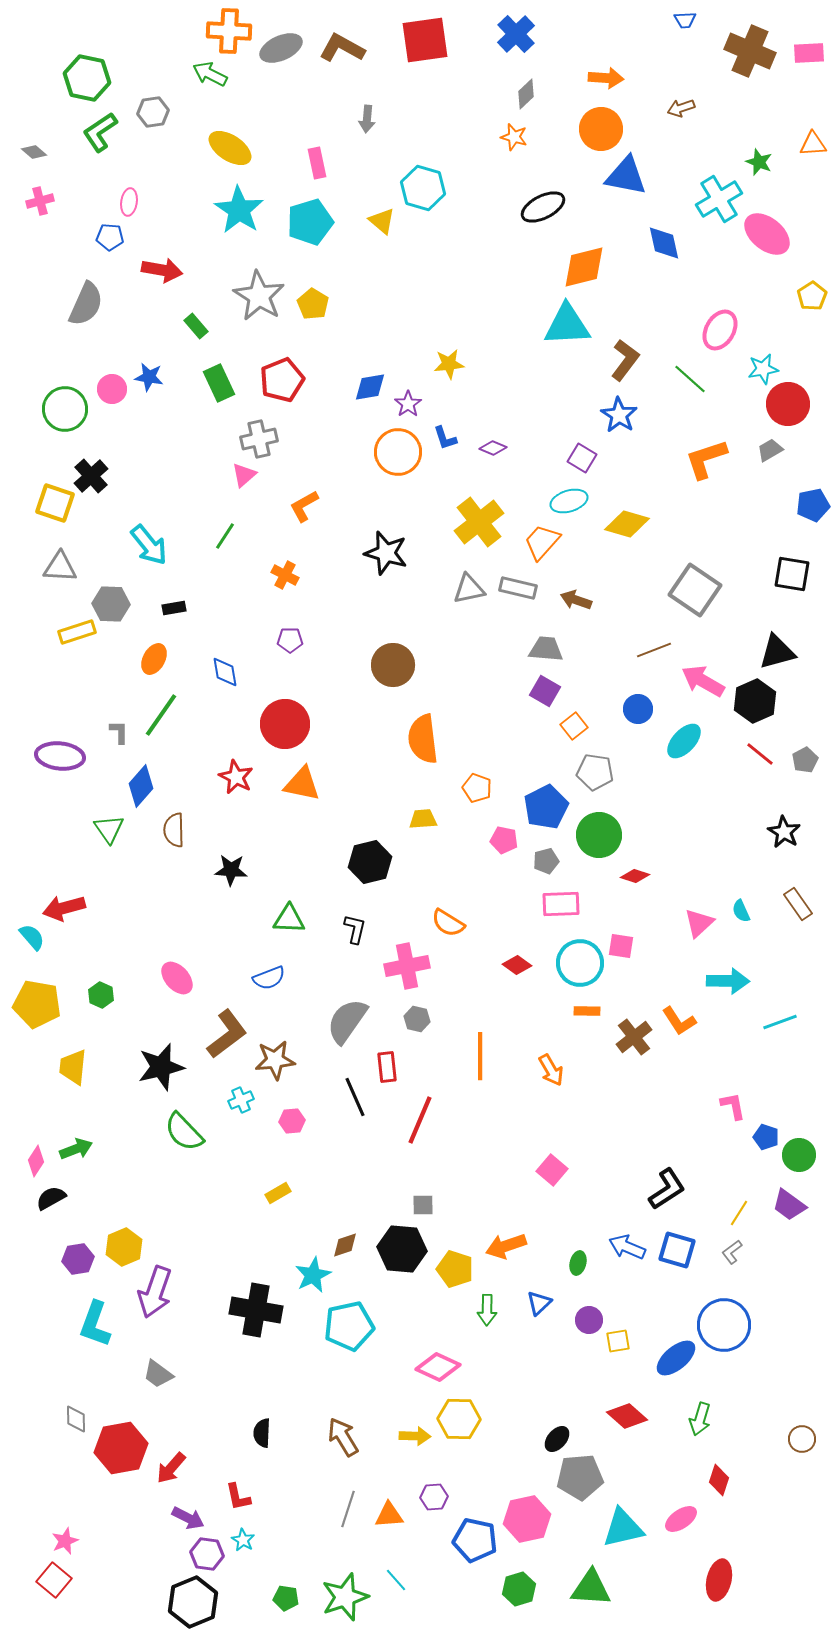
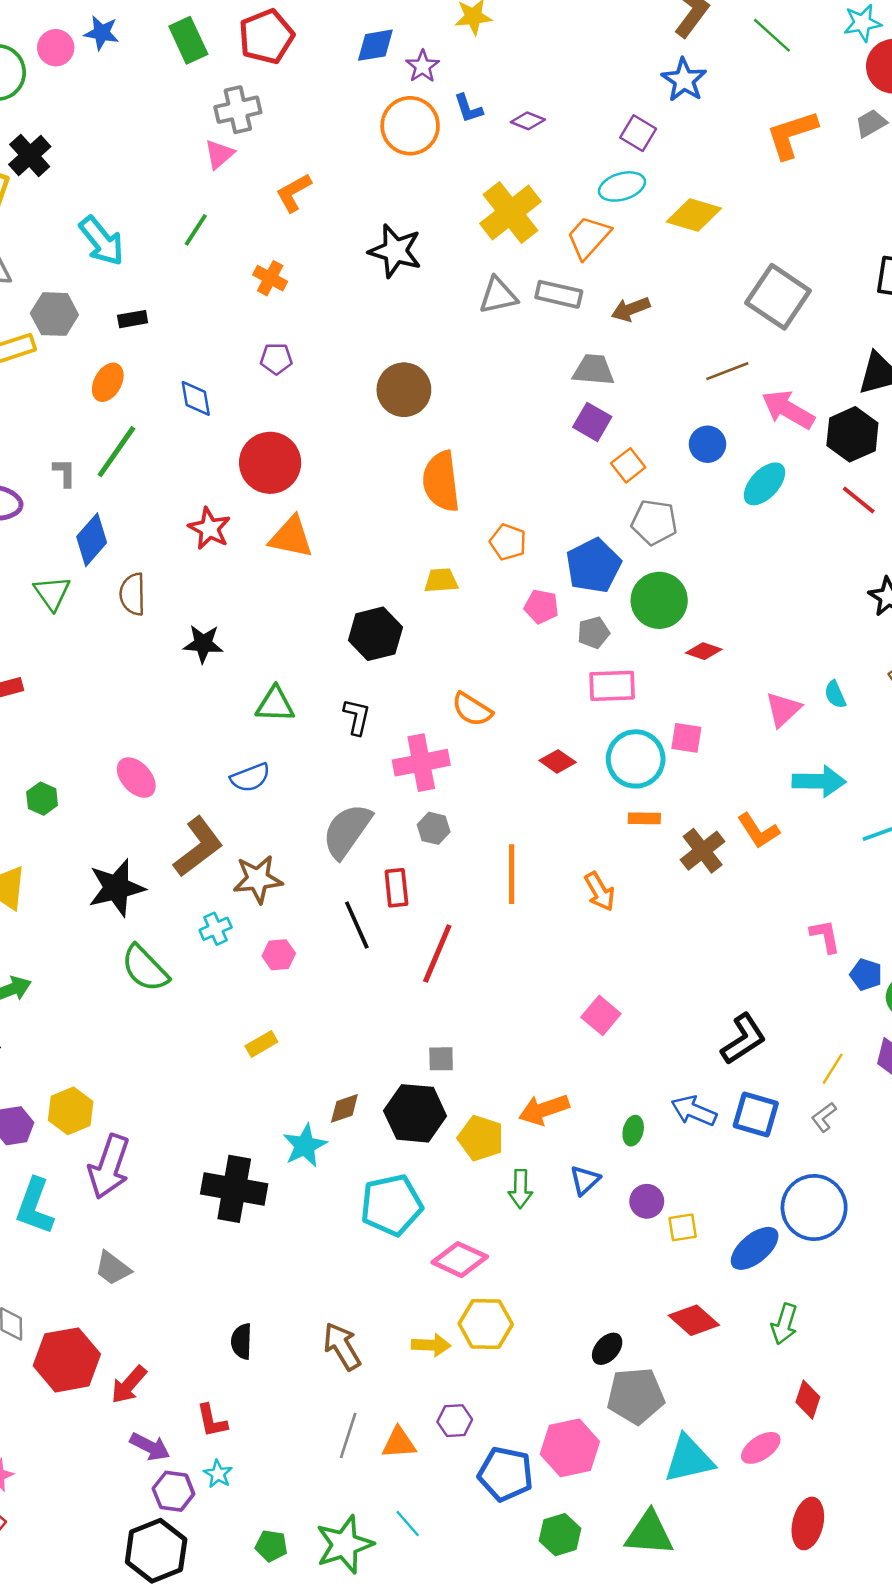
brown arrow: (576, 600) -> (631, 309), turned -40
cyan pentagon: (349, 1326) -> (392, 1205), moved

